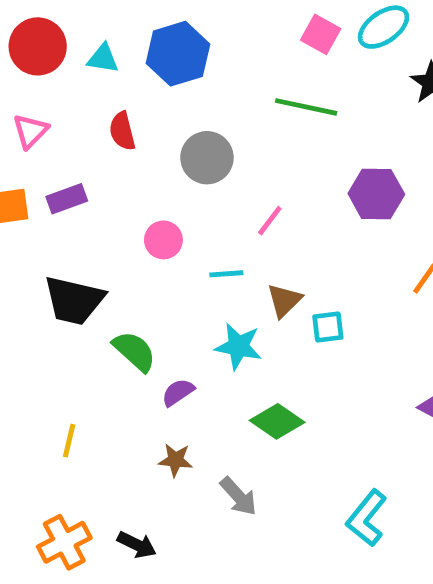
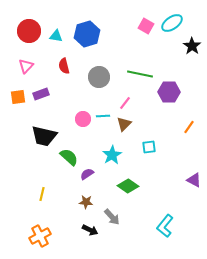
green line: (306, 107) -> (140, 74), moved
pink circle: (163, 240) -> (83, 119), moved
cyan line: (226, 274) -> (103, 116), moved
brown triangle: (284, 300) -> (124, 124), moved
cyan star: (238, 346) -> (112, 155), turned 30
black arrow: (137, 545) -> (90, 230), moved

